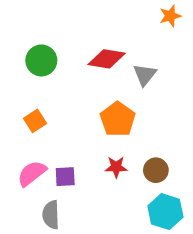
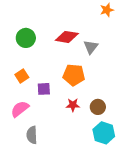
orange pentagon: (118, 119) -> (74, 75), turned -30
purple square: (65, 177) -> (44, 89), moved

